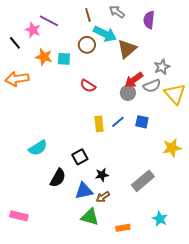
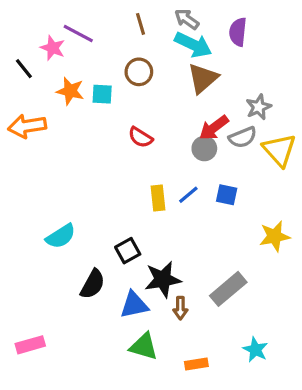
cyan arrow: (105, 34) -> (193, 45), moved
black star: (102, 175) -> (163, 279), size x1.6
brown arrow: (103, 197) -> (180, 308), moved, turned -56
pink rectangle: (19, 216) -> (30, 345), turned -30

